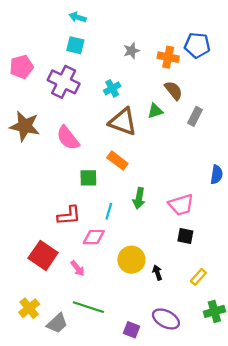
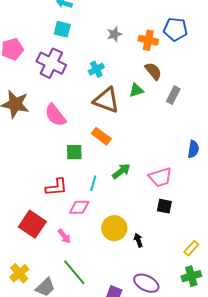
green arrow: (139, 198) -> (121, 171), turned -138
yellow rectangle: (198, 277) -> (191, 248), moved
green line: (88, 307) -> (74, 272), turned 32

